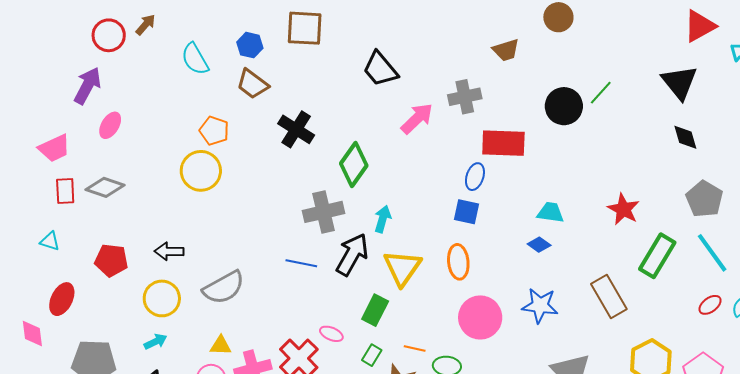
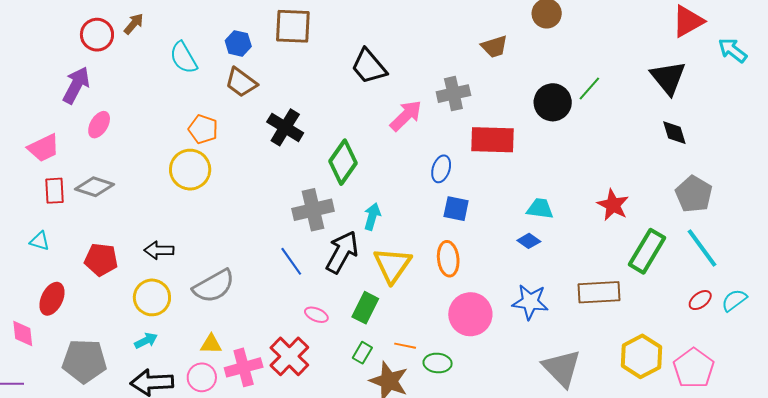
blue ellipse: (475, 177) -> (441, 169), moved
blue line: (301, 263) -> (291, 261), turned 44
brown rectangle: (609, 296) -> (599, 292), turned -63
pink ellipse: (331, 334) -> (316, 315), moved

